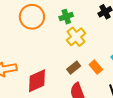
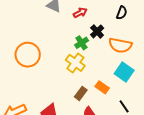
green cross: (66, 17) -> (82, 43), moved

